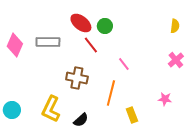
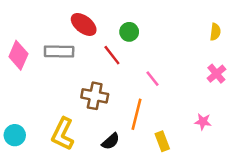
red ellipse: (81, 23) -> (84, 24), moved
black semicircle: (81, 120) -> (111, 141), moved

